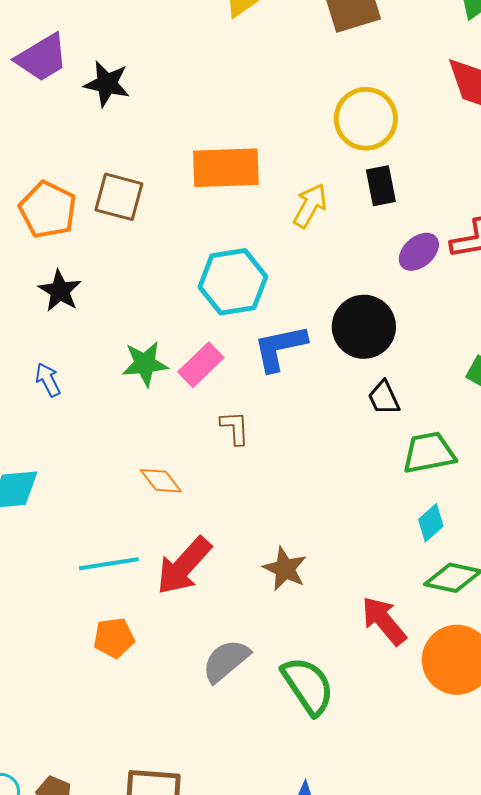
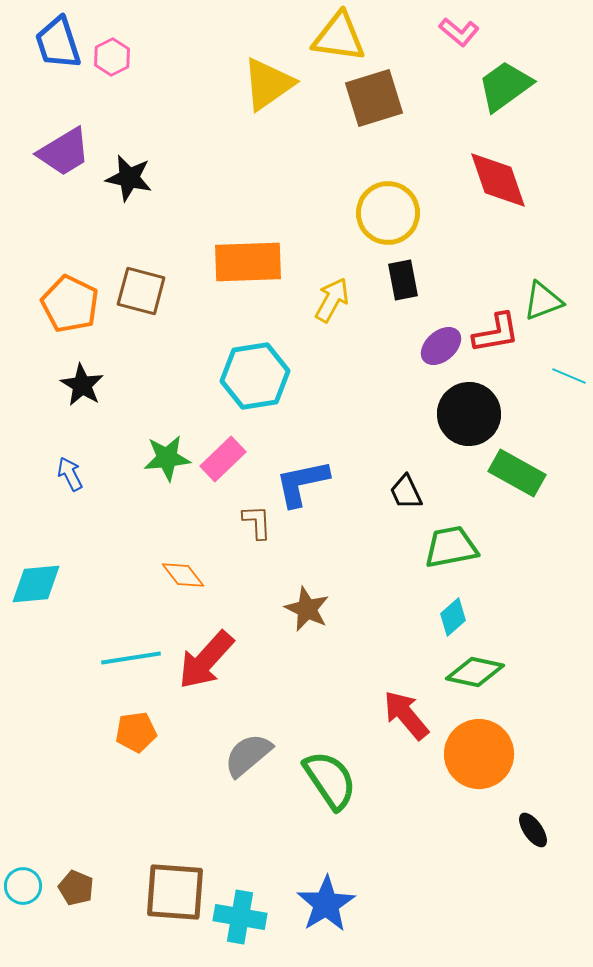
black circle: (364, 327) -> (469, 414), moved
blue L-shape: (280, 348) -> (302, 483), moved
brown star: (285, 569) -> (307, 609), moved

